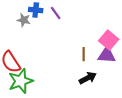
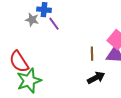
purple line: (56, 13) -> (54, 24), moved

